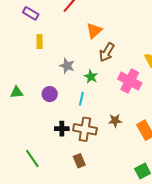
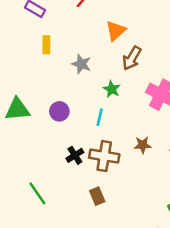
gray star: (67, 66) -> (81, 64), moved
green triangle: (17, 92) -> (17, 109), size x1.5
black cross: (62, 129) -> (75, 155), turned -32

